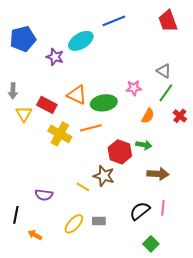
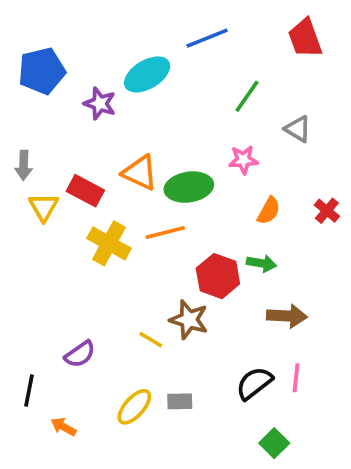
green line: (166, 93) -> (247, 96), moved
purple semicircle: (44, 195) -> (80, 354), turned -42

